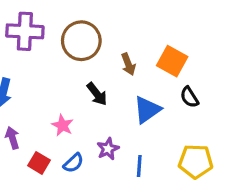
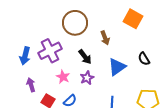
purple cross: (25, 31) -> (50, 51), moved, turned -30
orange square: (172, 61) -> (133, 19), moved
purple star: (108, 149) -> (87, 78), moved

